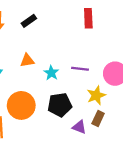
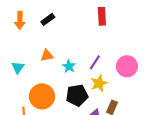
purple line: (80, 69) -> (95, 62), turned -63
yellow star: (96, 95) -> (99, 83), moved

